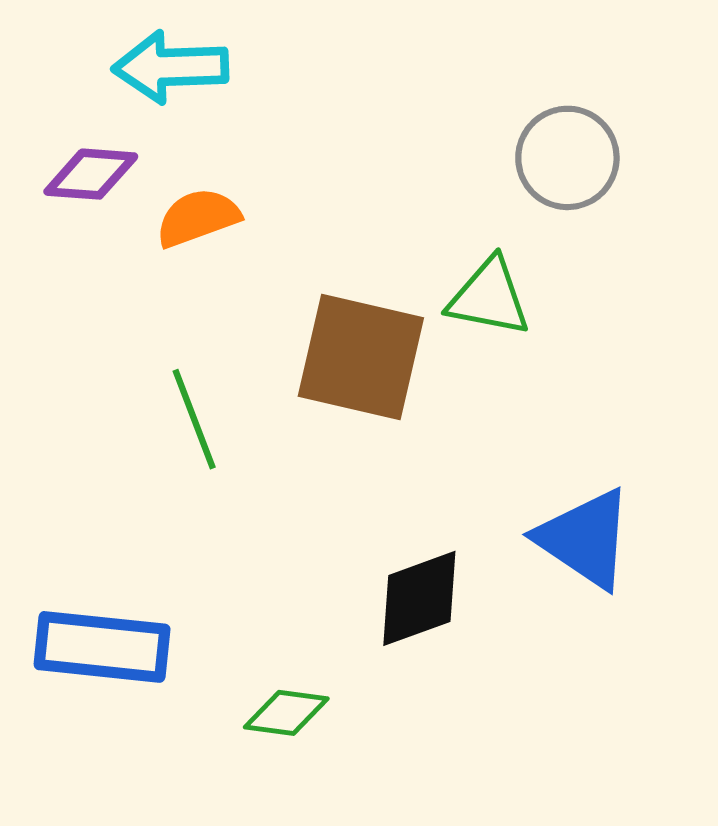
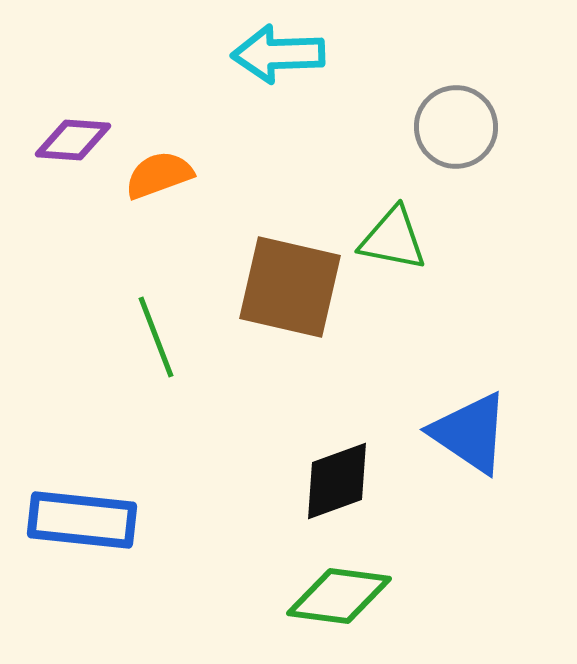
cyan arrow: (170, 67) -> (278, 54), moved
green diamond: (286, 713) -> (339, 596), moved, size x1.5

